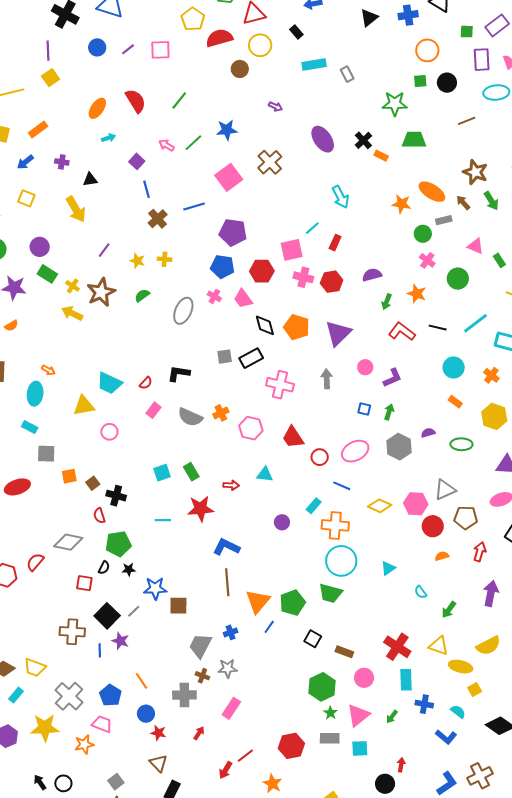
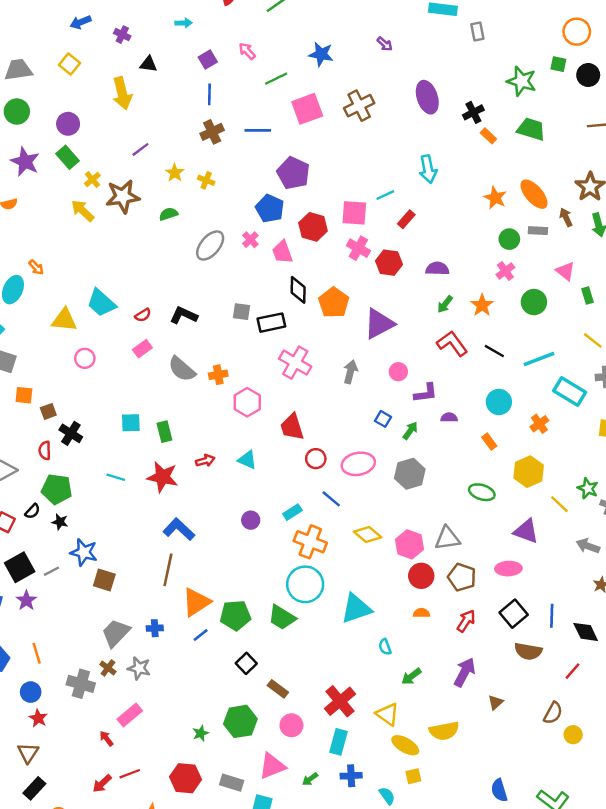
green line: (193, 143) -> (276, 79), moved
purple semicircle: (428, 433) -> (449, 417), moved
red arrow: (231, 485) -> (205, 461), turned -35
cyan triangle: (388, 568) -> (356, 609), size x1.8
blue cross: (424, 704) -> (351, 776), turned -30
green star: (330, 713) -> (201, 733), moved
red arrow: (199, 733) -> (106, 739), moved, turned -88

